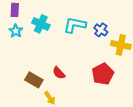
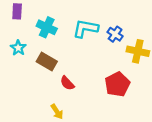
cyan star: (16, 31) -> (18, 48), moved
brown rectangle: (34, 80) -> (47, 62), moved

